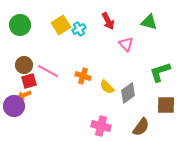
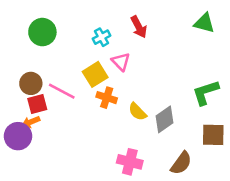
green triangle: (149, 22) -> (204, 23), moved
green circle: (20, 25) -> (42, 32), moved
yellow square: (61, 25) -> (95, 74), moved
pink triangle: (126, 44) -> (121, 62), moved

